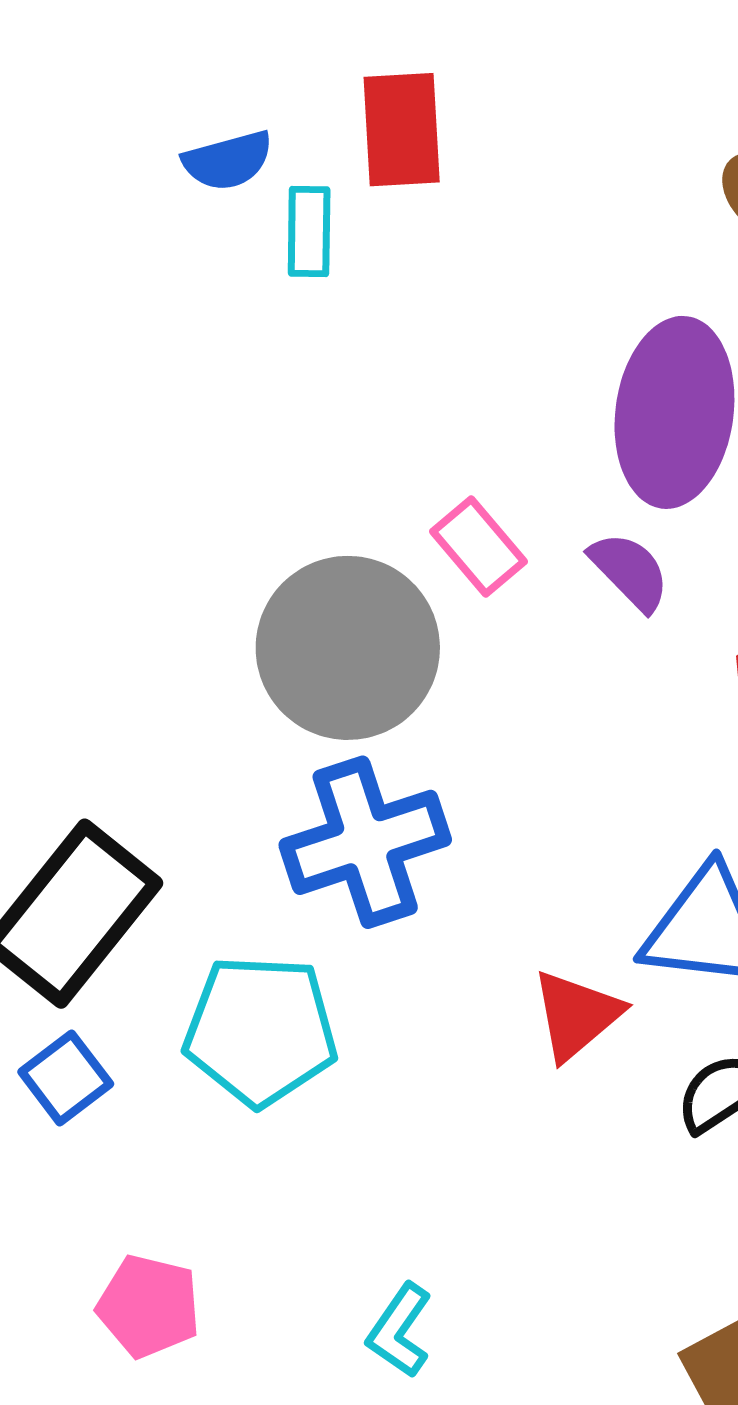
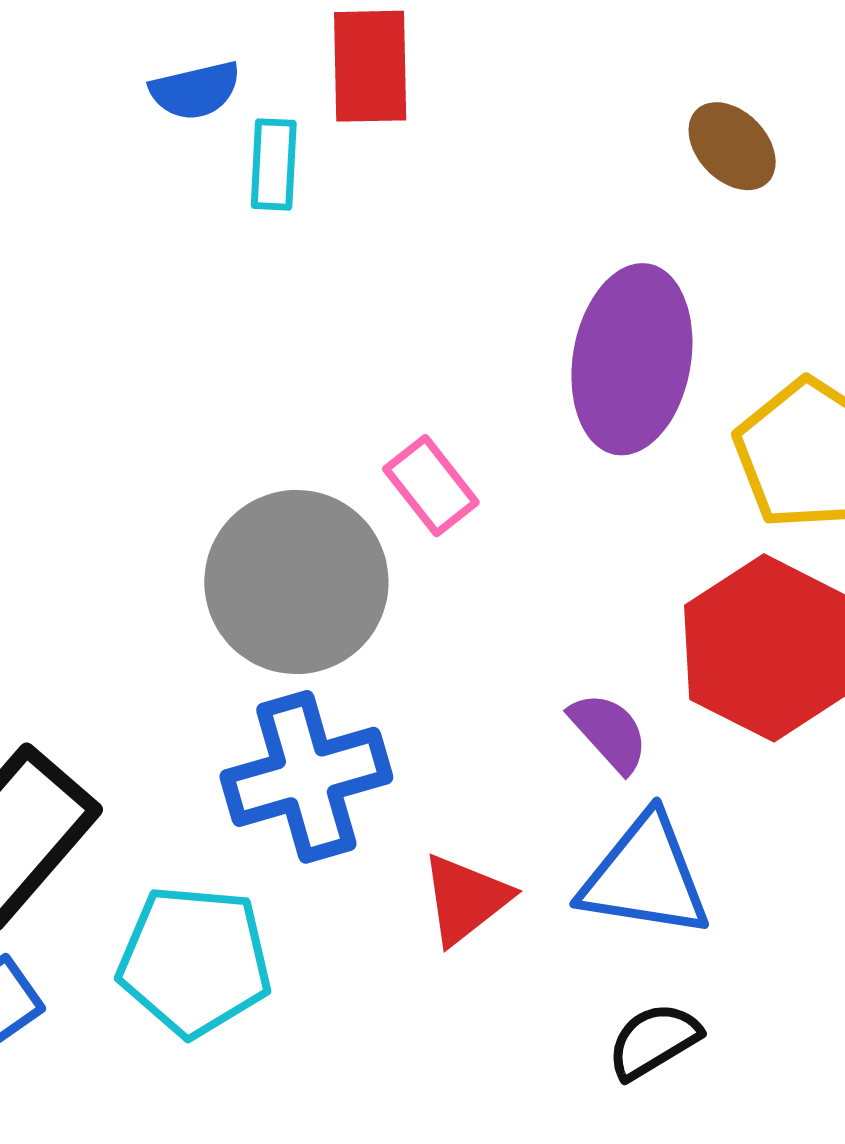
purple semicircle: (630, 571) -> (609, 732), moved
red triangle: (577, 1015) -> (465, 899), moved

